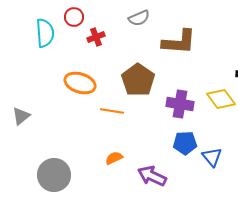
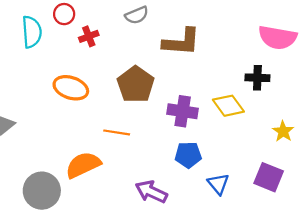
orange line: (112, 111) -> (117, 132), moved
blue triangle: (212, 157) -> (218, 184), moved
orange semicircle: (114, 158) -> (83, 165), moved, size x1.8

